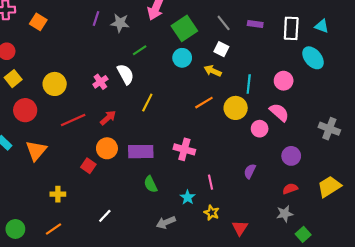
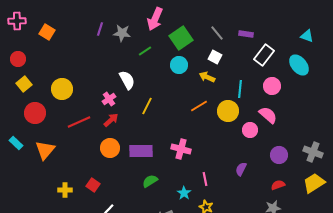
white rectangle: (291, 28) -> (264, 55), moved, turned 35
green line: (140, 50) -> (145, 51), moved
pink cross: (100, 82) -> (109, 99), moved
gray cross: (329, 129) -> (313, 152), moved
red square: (88, 166) -> (93, 185), moved
green semicircle: (151, 184) -> (150, 181), turned 84

